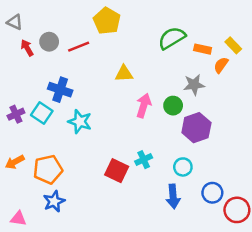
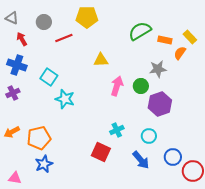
yellow pentagon: (107, 21) -> (87, 17), turned -30
gray circle: (49, 42) -> (44, 22), moved
blue cross: (60, 90) -> (17, 65), moved
cyan square: (42, 113) -> (49, 77), moved
red square: (117, 171) -> (101, 152), moved
blue arrow: (173, 196) -> (141, 160), turned -36

